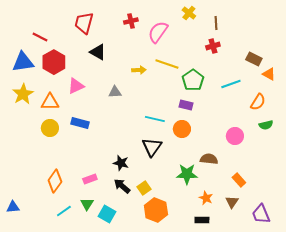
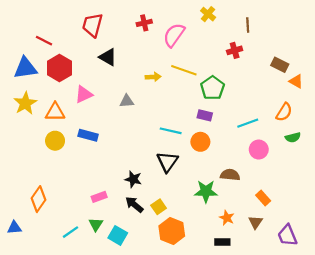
brown line: (216, 23) -> (248, 25), moved
cyan line: (231, 84) -> (248, 123), moved
orange diamond: (55, 181) -> (39, 199), moved

